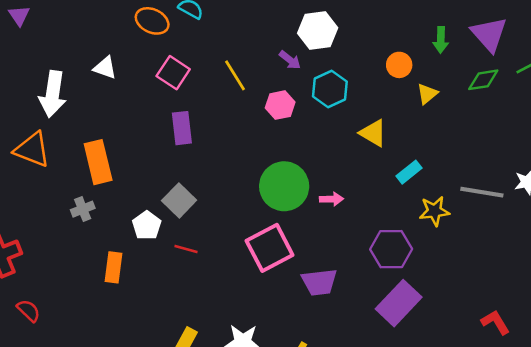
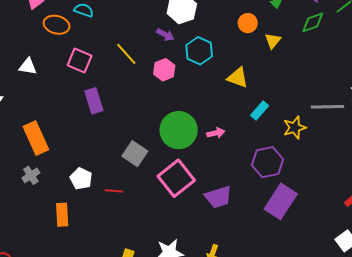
cyan rectangle: (409, 172) -> (260, 111), moved
gray square: (179, 200) -> (135, 154), moved

